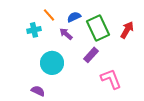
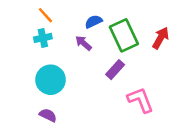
orange line: (49, 15) -> (45, 15), moved
cyan circle: (52, 63) -> (51, 80), moved

